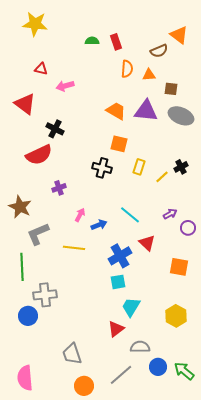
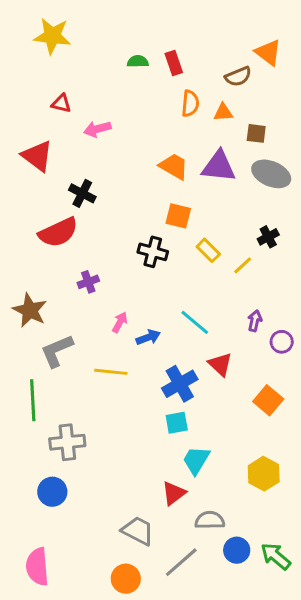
yellow rectangle: (139, 167) -> (208, 250), turned -63
black cross: (181, 167) -> (268, 237), moved
purple arrow: (170, 214) -> (255, 321), turned -48
orange square: (179, 267) -> (268, 400), turned 30
blue circle: (28, 316) -> (52, 492), moved
gray trapezoid: (72, 354) -> (138, 531), moved, turned 135

